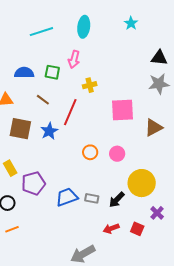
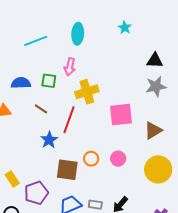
yellow cross: (90, 85) -> (87, 92), size x1.6
brown square: (20, 129) -> (67, 170), moved
yellow circle: (142, 183) -> (158, 169), moved

